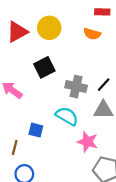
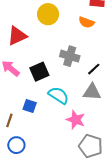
red triangle: (17, 32) -> (17, 36), moved
black square: (44, 67) -> (39, 72), moved
gray cross: (76, 87) -> (70, 56), moved

